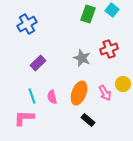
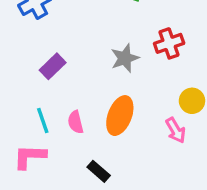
gray star: (82, 58) -> (125, 58), turned 30
pink arrow: (105, 93) -> (176, 130), moved
black rectangle: (88, 120) -> (99, 171), moved

